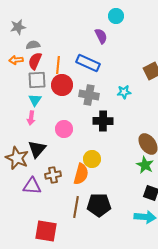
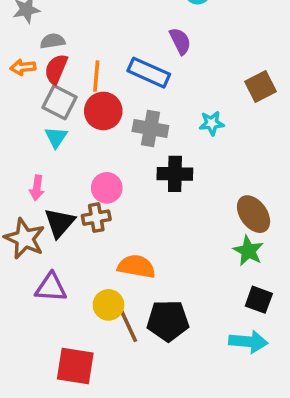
purple semicircle: (101, 36) -> (180, 41), moved
gray square: (37, 80) -> (60, 102), turned 30
pink arrow: (31, 118) -> (37, 188), moved
yellow circle: (92, 159) -> (108, 305), moved
orange semicircle: (81, 174) -> (136, 266), turned -95
brown cross: (53, 175) -> (96, 218), moved
brown line: (76, 207) -> (128, 324), turned -35

